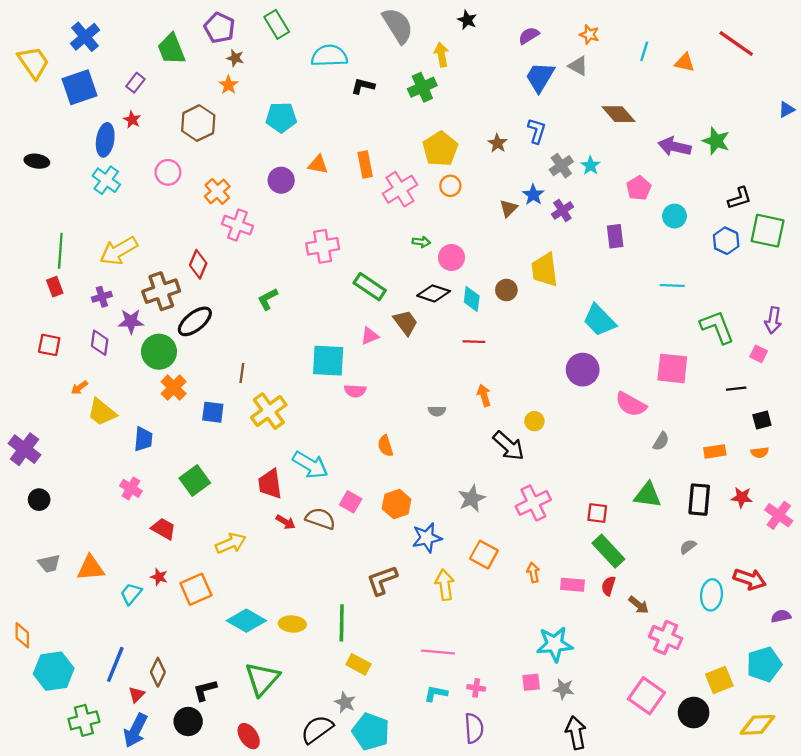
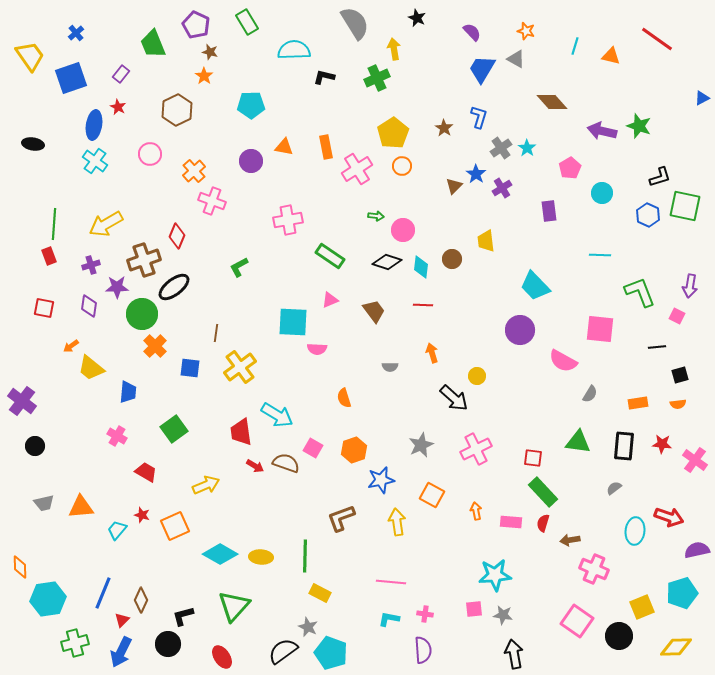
purple semicircle: (529, 36) -> (472, 32), turned 78
blue cross: (85, 37) -> (76, 33), size x0.6
yellow trapezoid: (545, 270) -> (486, 241), size x0.7
brown trapezoid: (406, 323) -> (374, 311), moved
brown arrow: (639, 605) -> (570, 540), turned 132
purple semicircle: (781, 616) -> (697, 550), size x1.4

